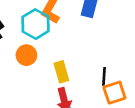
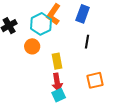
black line: (104, 76) -> (87, 42), moved

